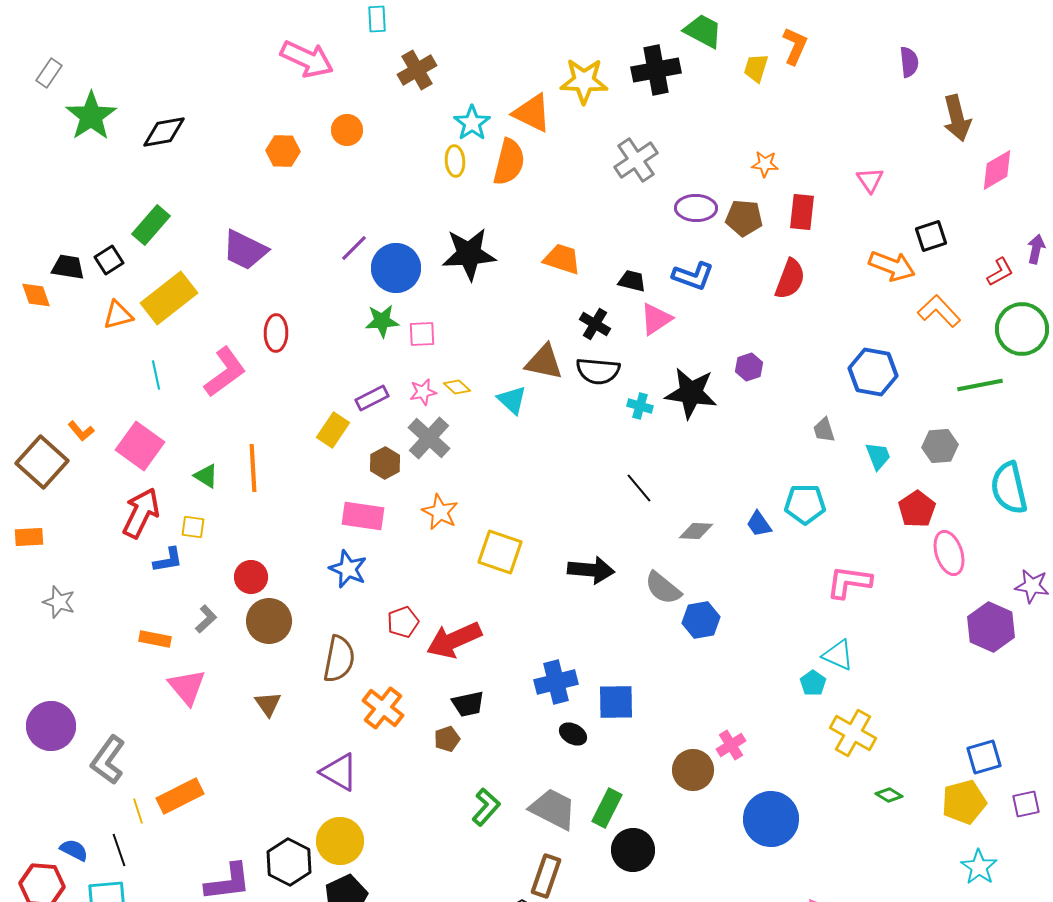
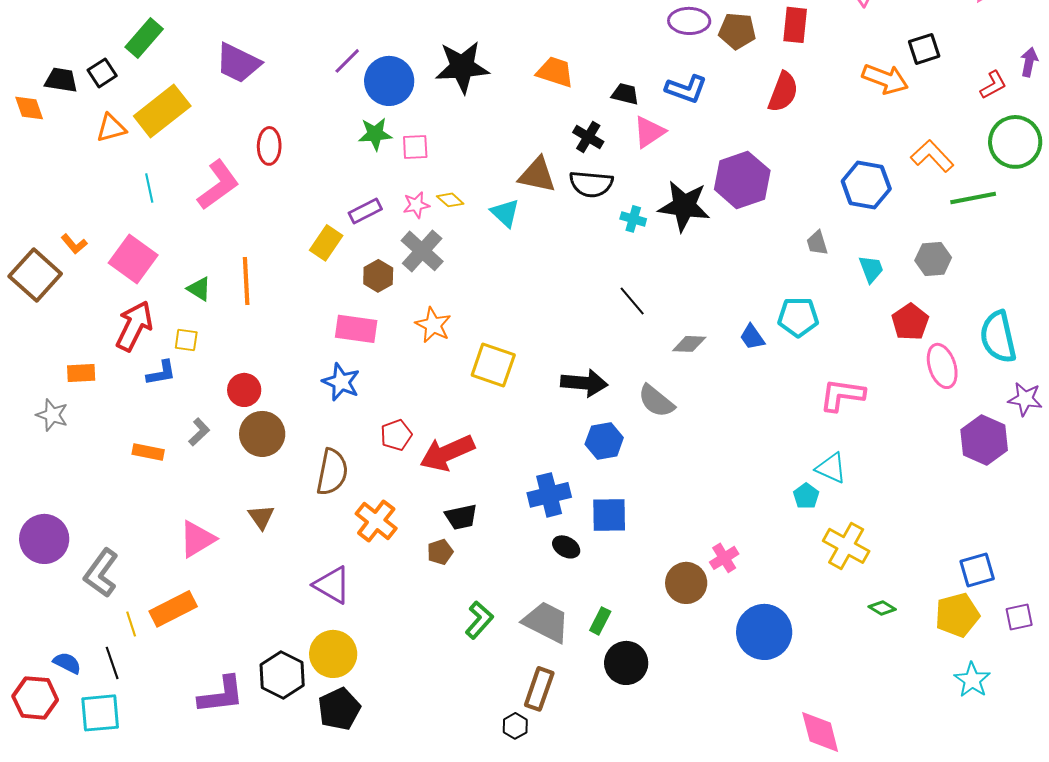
orange L-shape: (939, 311) -> (932, 156), moved
purple hexagon: (749, 367) -> (742, 180), size x2.0
cyan semicircle: (1009, 488) -> (998, 337), moved
orange rectangle: (29, 537) -> (81, 373), moved
blue hexagon: (701, 620) -> (604, 441), moved
pink triangle: (187, 687) -> (197, 539), moved, turned 39
green rectangle: (607, 808) -> (600, 621), size x0.7

